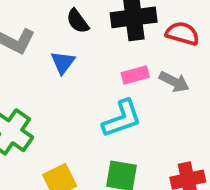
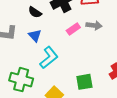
cyan L-shape: (122, 119) -> (49, 58), moved

